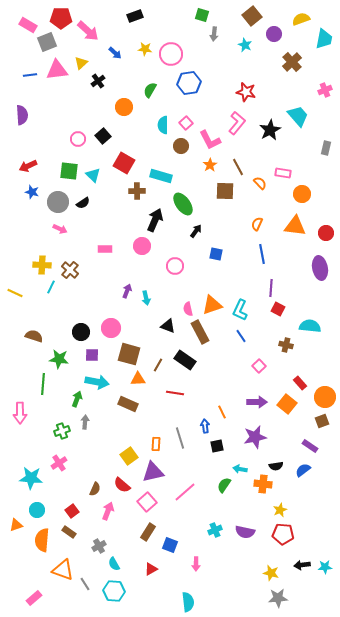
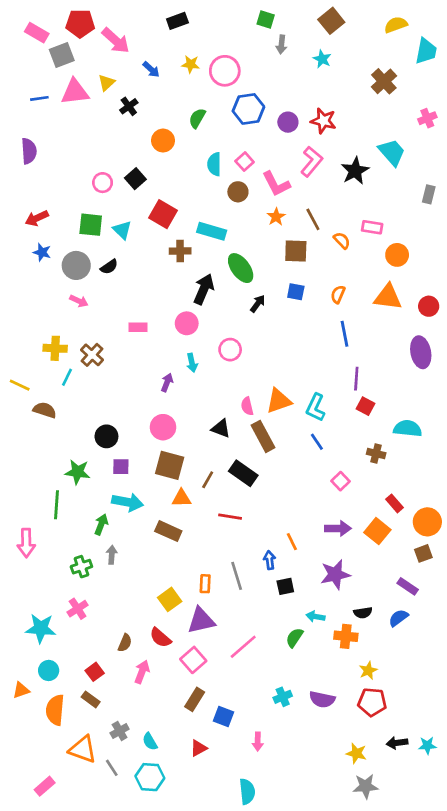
purple circle: (274, 34) -> (288, 122), moved
blue square: (216, 254) -> (296, 292), moved
cyan arrow: (146, 298) -> (192, 363), moved
pink circle: (111, 328) -> (163, 427), moved
brown semicircle: (34, 336) -> (45, 410), moved
gray cross: (99, 546) -> (120, 731), moved

